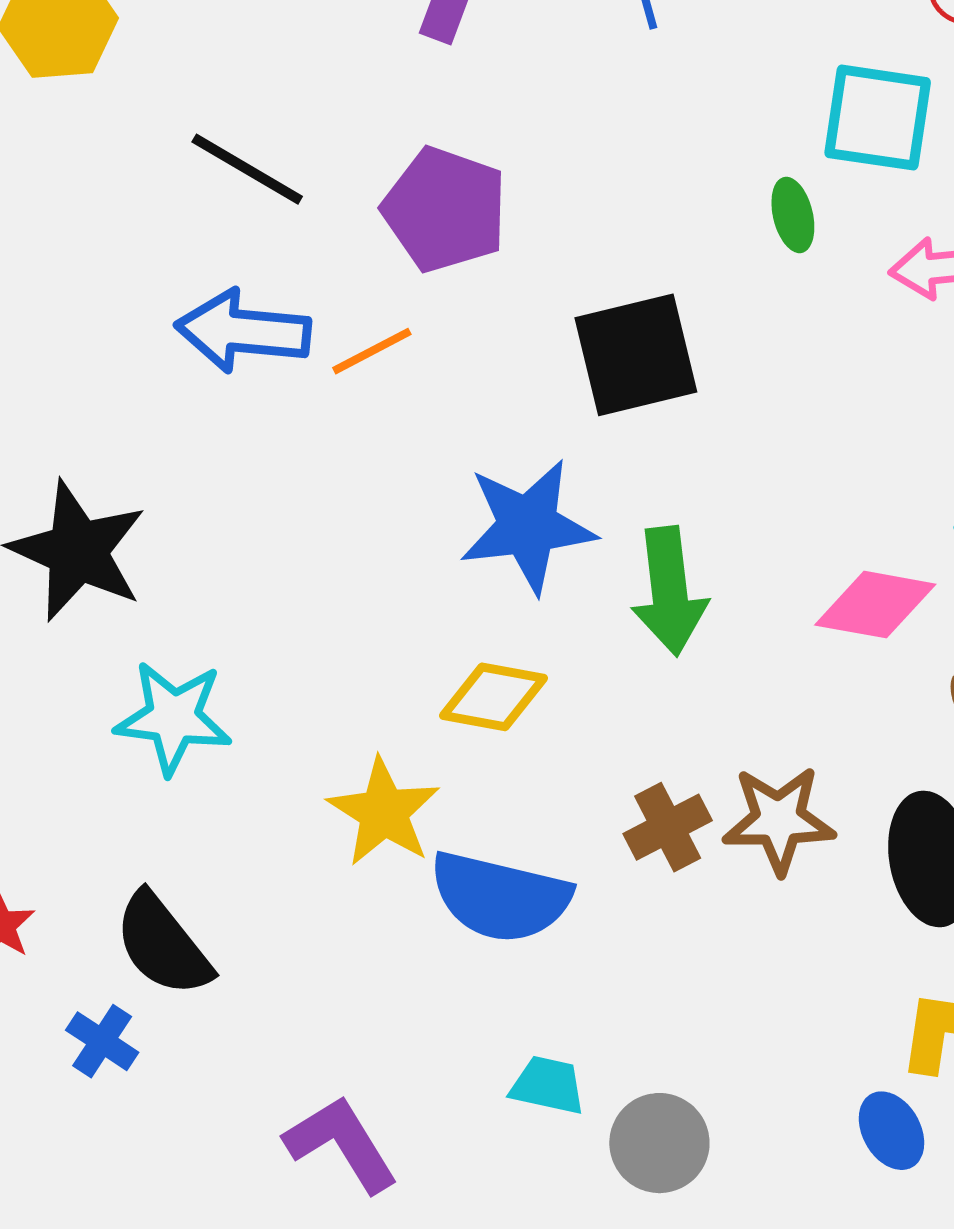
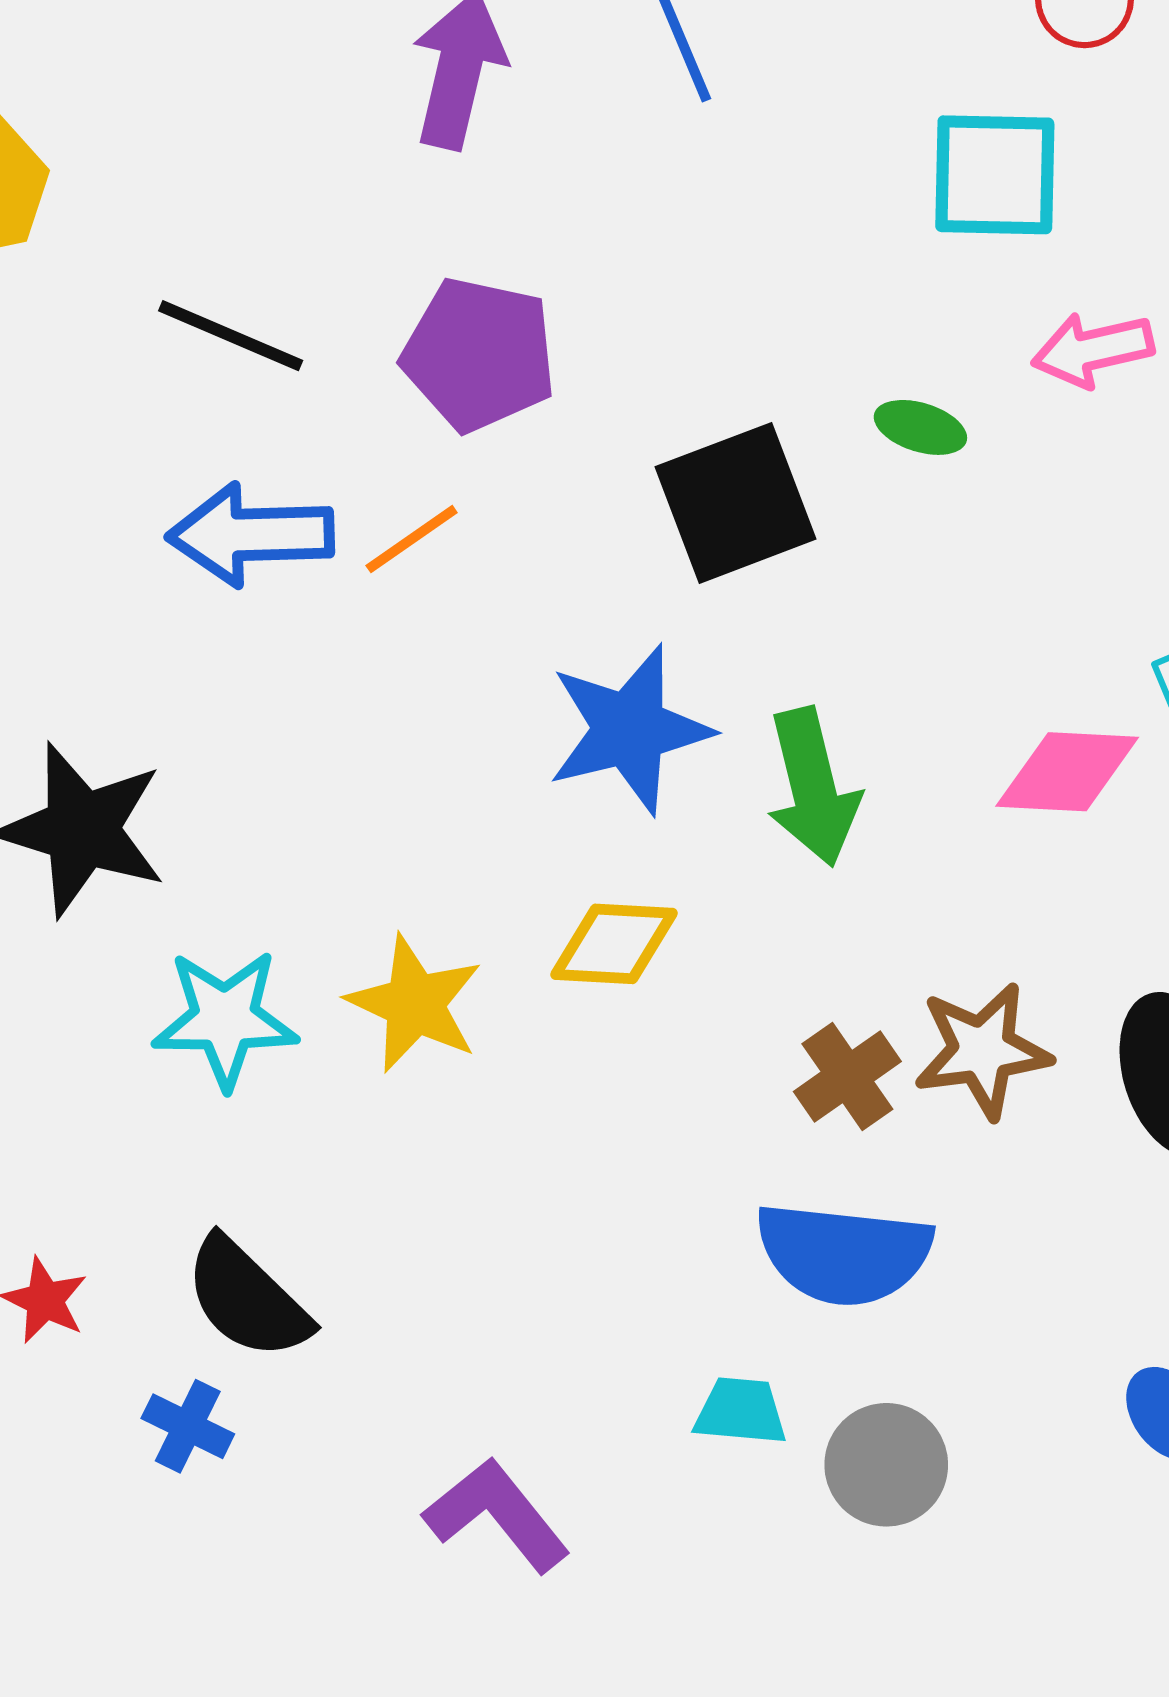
green ellipse: (793, 215) -> (920, 427), moved, turned -52
yellow star: (384, 812) -> (415, 1004), moved
blue semicircle: (500, 897) -> (844, 1254), moved

